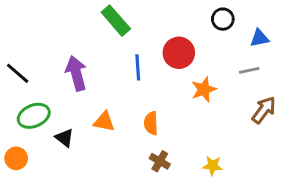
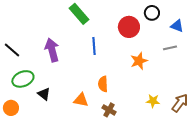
blue triangle: (259, 38) -> (177, 26), turned 32
red circle: (179, 53) -> (129, 27), moved
brown arrow: (264, 110) -> (180, 103), moved
orange triangle: (104, 122) -> (81, 100), moved
yellow star: (213, 166) -> (153, 101), moved

